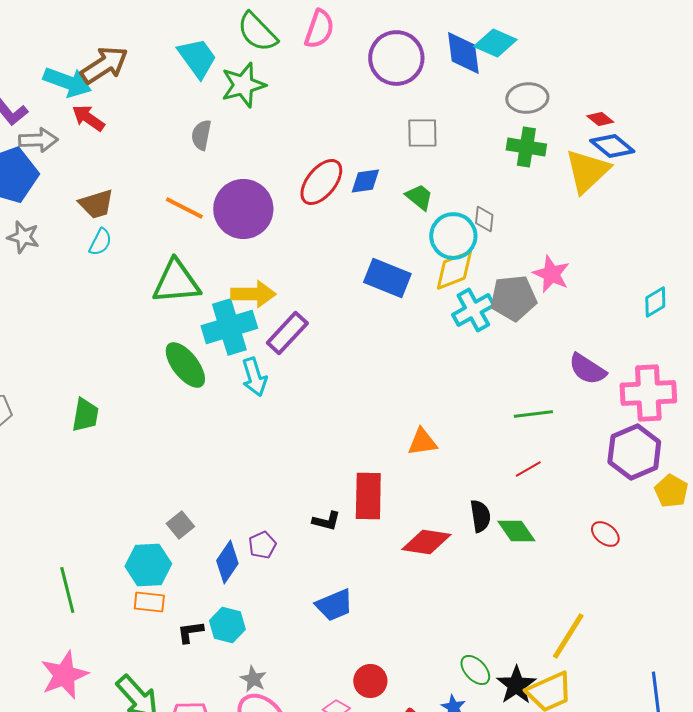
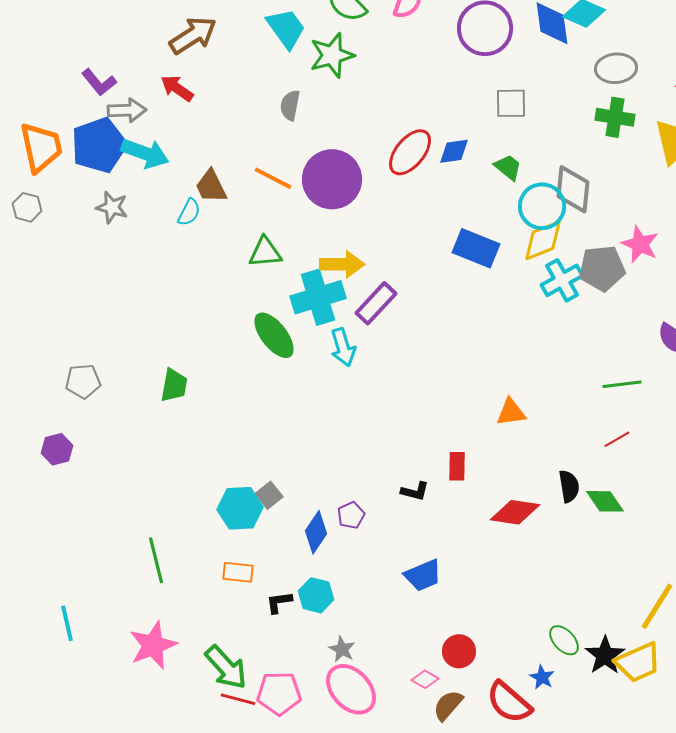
cyan arrow: (67, 82) -> (145, 153), moved
brown trapezoid: (96, 204) -> (211, 186), moved, turned 81
gray diamond: (484, 219) -> (573, 189), size x1.8
green triangle: (176, 282) -> (265, 252), size x0.7
red rectangle: (368, 496) -> (457, 466), size x0.6
cyan hexagon: (148, 565) -> (240, 508), moved

